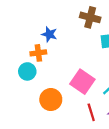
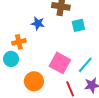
blue star: (49, 34) -> (38, 23), moved

